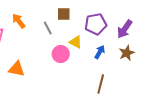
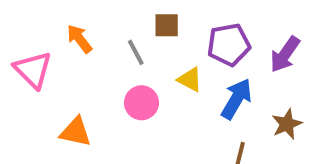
blue arrow: (100, 52) -> (236, 99), size x1.5
brown star: (127, 53) -> (287, 124), moved
pink circle: (61, 54) -> (141, 103), moved

